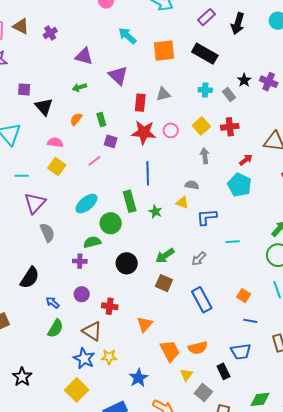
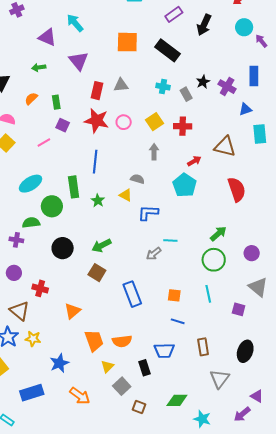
cyan arrow: (127, 36) -> (75, 23), moved
gray arrow: (199, 259) -> (154, 254), moved
orange square: (244, 296) -> (174, 295), turned -32

